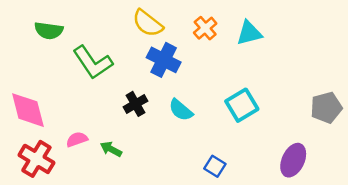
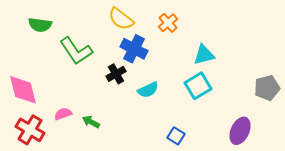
cyan triangle: (249, 33) -> (204, 55), moved
black cross: (135, 104) -> (116, 74), moved
cyan semicircle: (181, 110) -> (148, 90), turned -65

